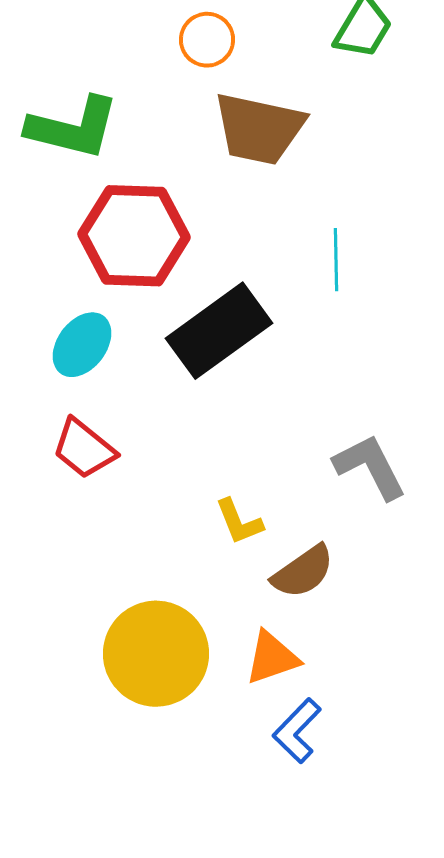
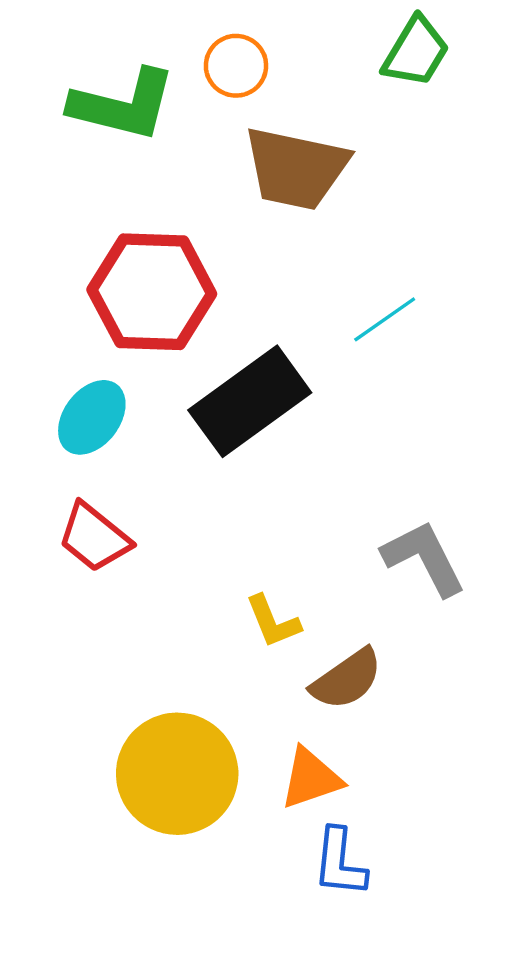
green L-shape: (73, 128) -> (123, 105), moved
cyan line: (336, 260) -> (385, 319), turned 56
blue L-shape: (297, 731) -> (340, 863), turned -38

